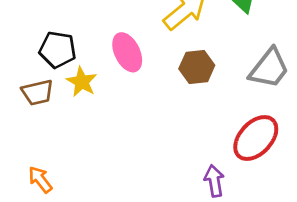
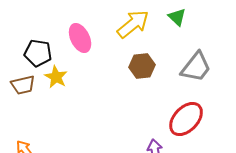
pink ellipse: (127, 52) -> (80, 38), moved

